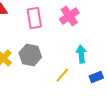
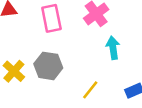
cyan arrow: (81, 54) -> (113, 48), moved

